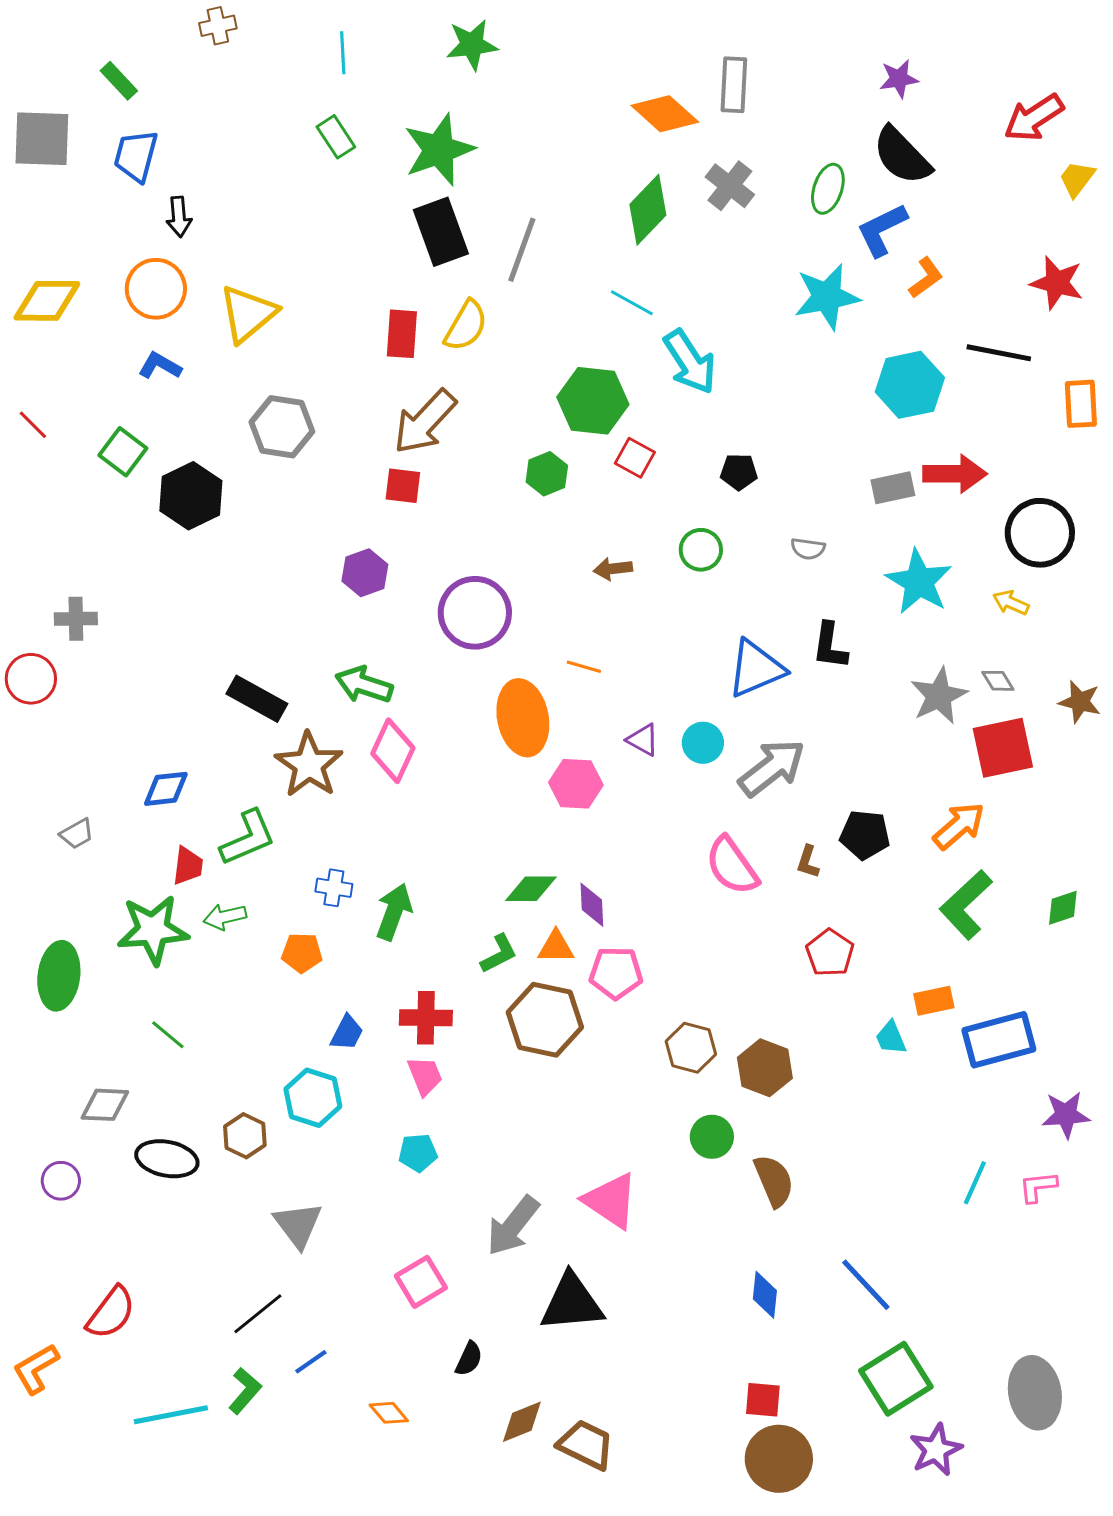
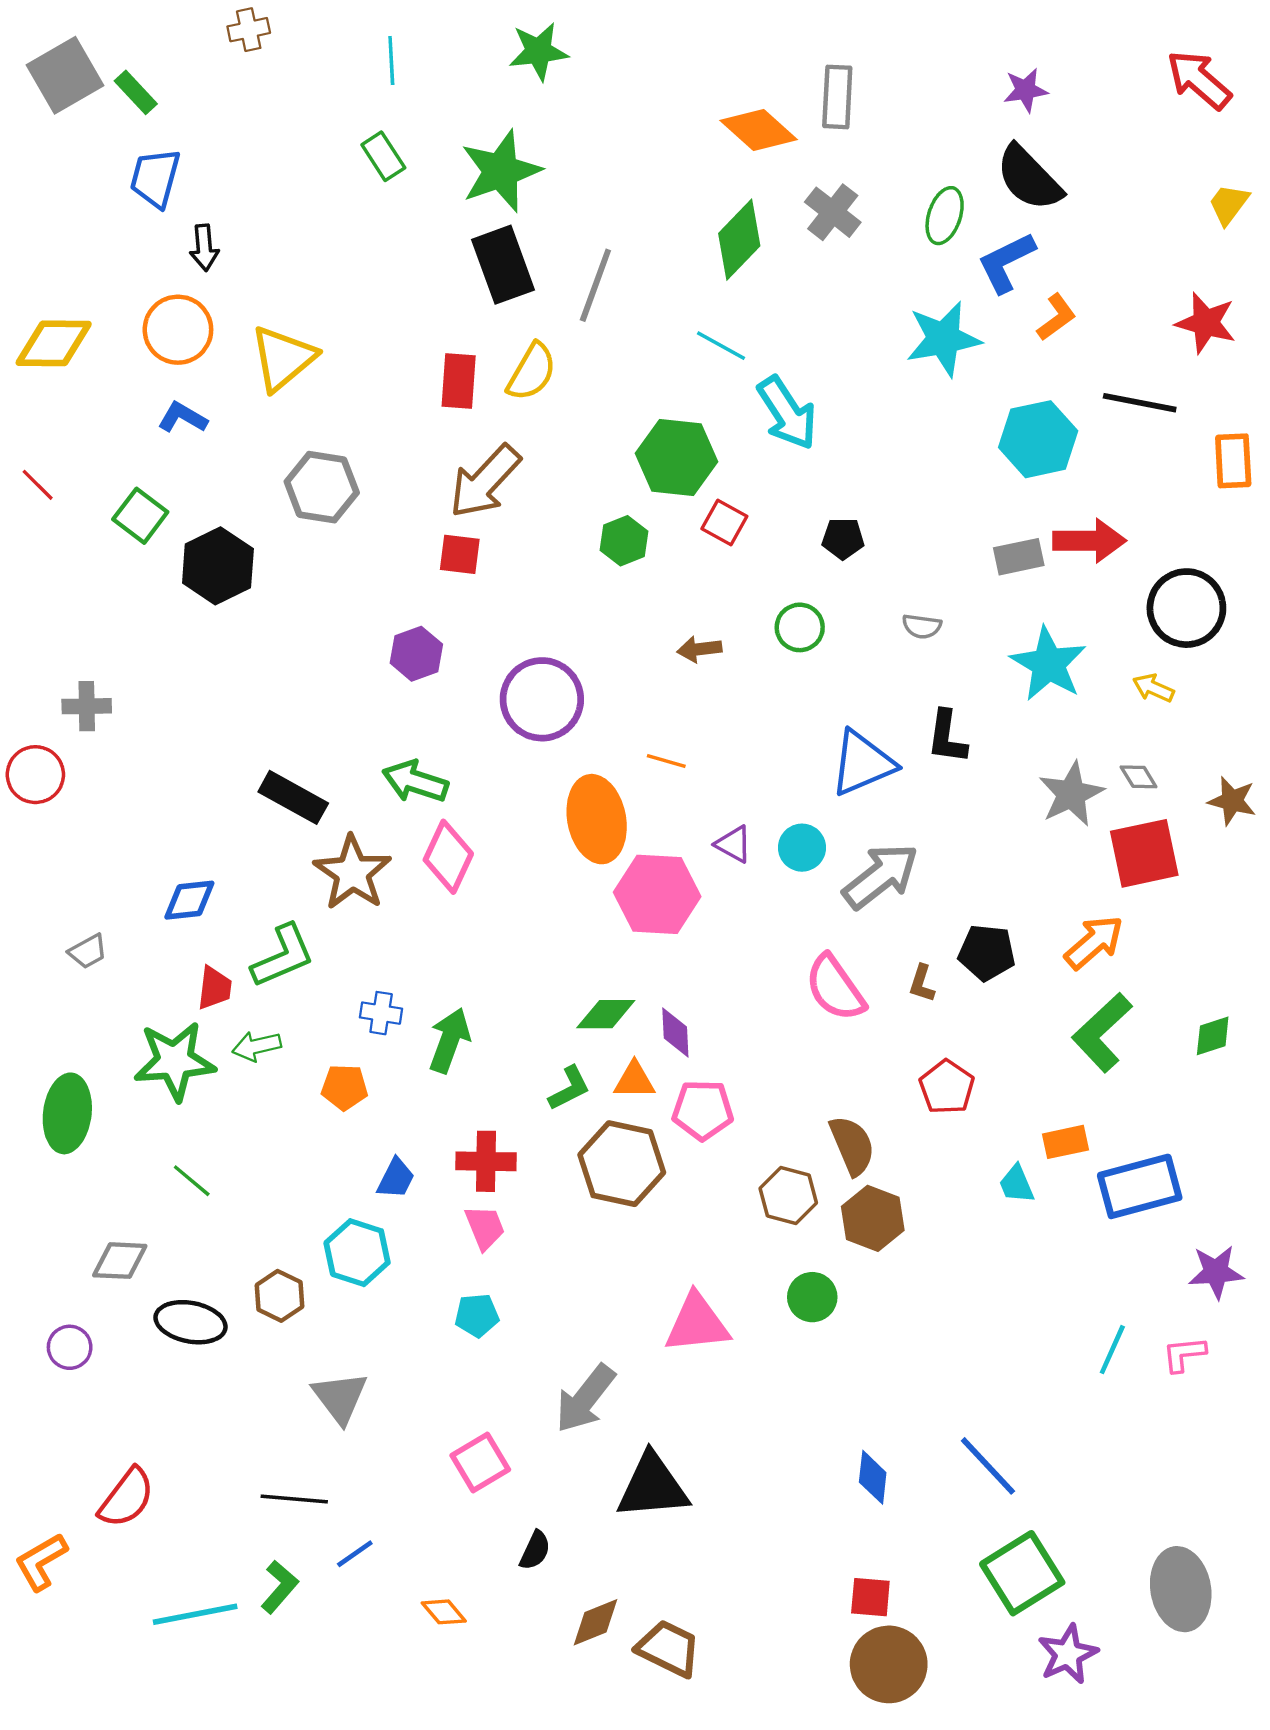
red arrow: (1034, 118) -> (1199, 80), moved, turned 74
gray square: (42, 139) -> (65, 75), moved, turned -32
pink hexagon: (576, 784) -> (657, 894), size x1.4
brown semicircle: (774, 1181) -> (852, 1145), moved
pink triangle: (611, 1201) -> (697, 1323), moved, turned -40
black line: (258, 1314) -> (294, 1499), turned 44

